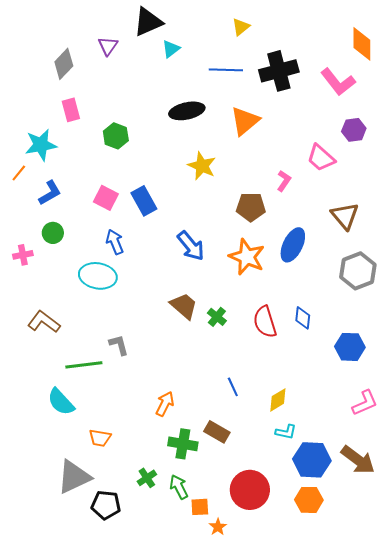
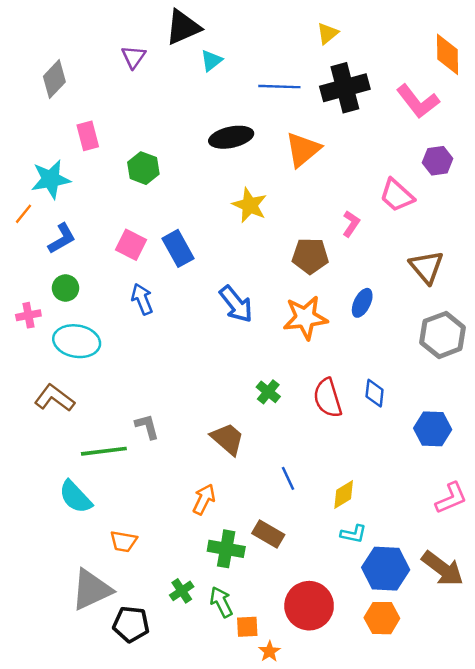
yellow triangle: (241, 27) -> (328, 33), moved
gray diamond: (64, 64) -> (54, 79), moved
blue ellipse: (293, 245) -> (362, 303), size x0.7
orange star: (247, 257) -> (305, 318), turned -30
cyan ellipse: (98, 276) -> (77, 341), moved
brown trapezoid: (184, 306) -> (227, 439), moved

